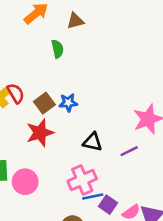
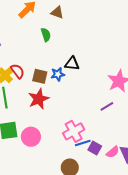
brown triangle: (75, 21) -> (57, 12), turned 40
brown square: (44, 103) -> (40, 76), turned -35
black triangle: (93, 142) -> (72, 64), moved

